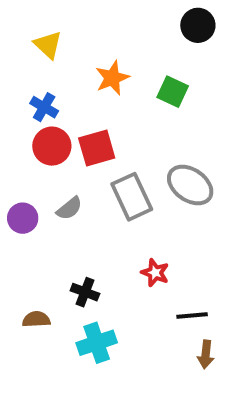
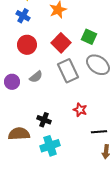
green square: (173, 92) -> (89, 37), moved
blue cross: (44, 107) -> (23, 16), moved
red square: (97, 148) -> (61, 43), moved, turned -30
brown semicircle: (36, 319) -> (19, 134), size x1.5

